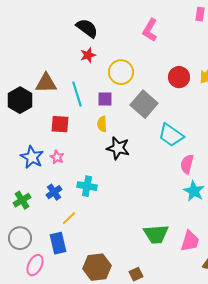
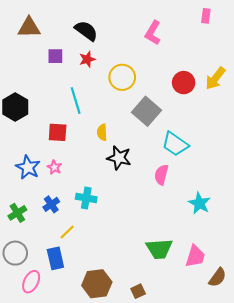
brown triangle: (46, 83) -> (29, 28), moved
purple square: (105, 99) -> (55, 56), moved
pink semicircle: (187, 164) -> (161, 175), moved

